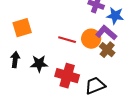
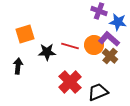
black star: (39, 64) -> (47, 52), moved
red cross: (67, 76) -> (70, 82), turned 30

